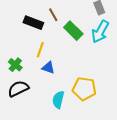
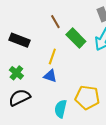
black rectangle: (33, 23) -> (20, 40), moved
yellow line: (40, 50) -> (52, 56), moved

